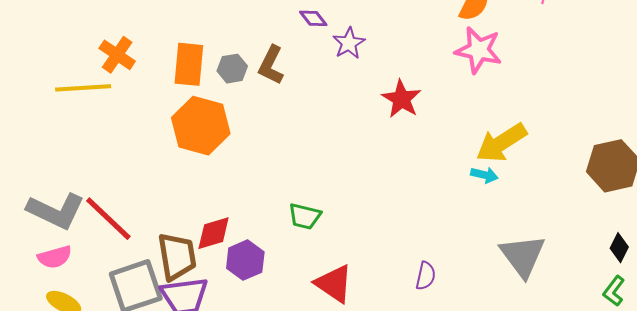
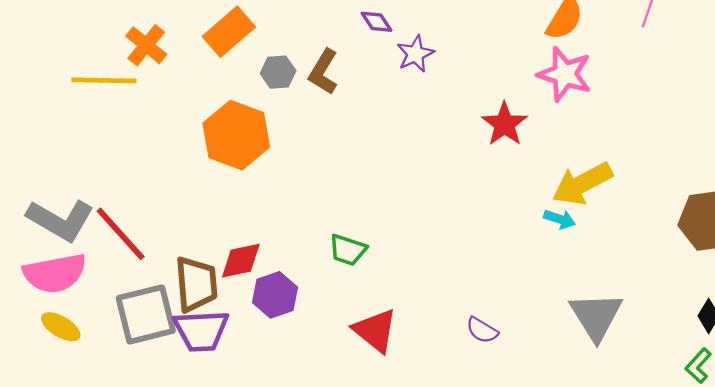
orange rectangle: (189, 64) -> (229, 32), moved, turned 39
red star: (401, 99) -> (505, 124), moved
pink semicircle: (55, 257) -> (55, 273), size x1.6
purple semicircle: (426, 276) -> (482, 330), turned 104

